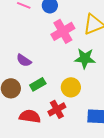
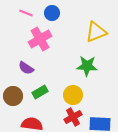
pink cross: (63, 31) -> (40, 39), moved
red cross: (57, 109) -> (73, 117), moved

